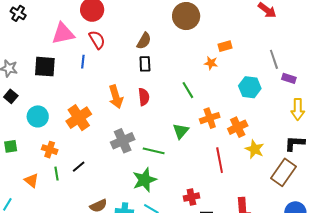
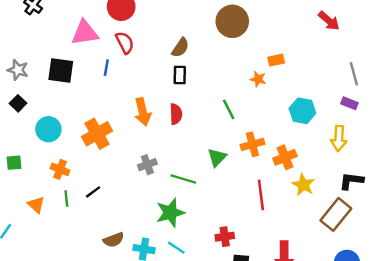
gray line: (274, 59) -> (354, 74), moved
yellow arrow: (298, 109) -> (339, 138), moved
gray cross: (123, 141) -> (147, 165), size x0.7

